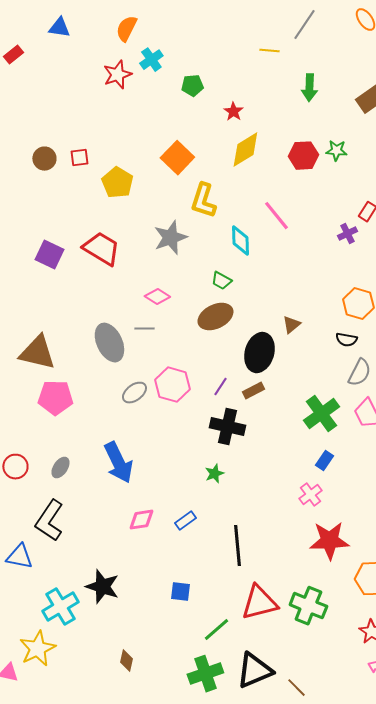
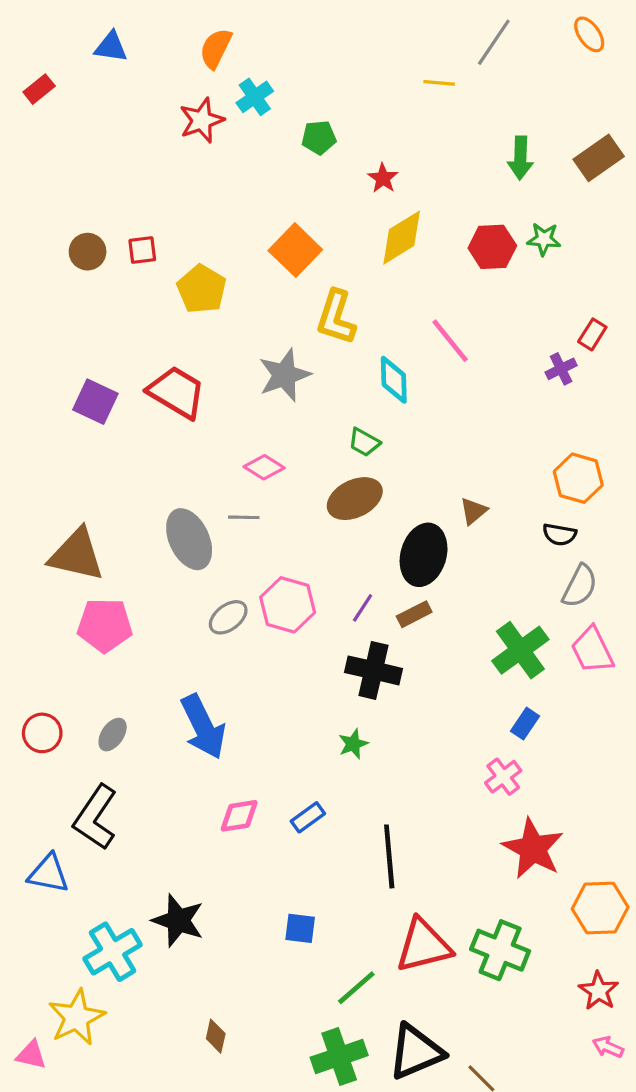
green arrow: (309, 88) -> (520, 158), moved
red star: (329, 541) -> (533, 849), turned 30

